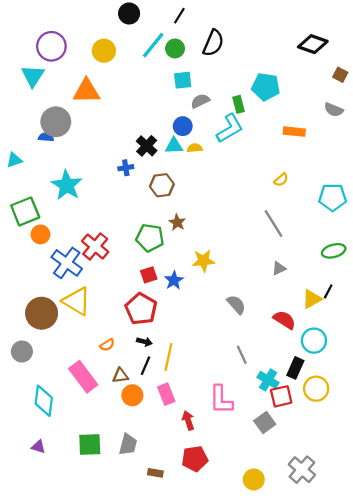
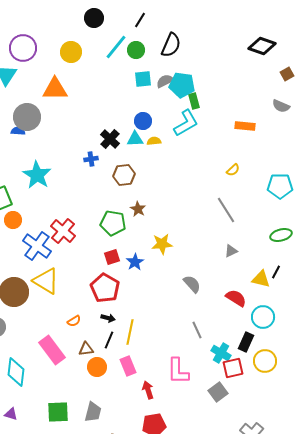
brown square: (340, 75) -> (287, 74), turned 32
cyan pentagon: (266, 87) -> (182, 85), moved
gray semicircle: (200, 101) -> (165, 81), moved
yellow triangle: (312, 299) -> (261, 279), turned 42

